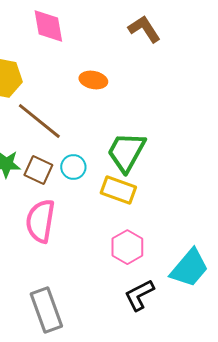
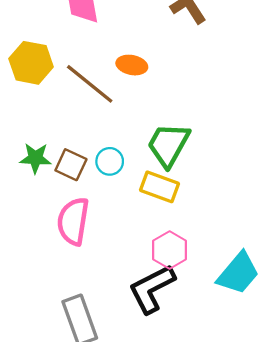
brown line: (39, 121) -> (90, 84), moved
black L-shape: (139, 295) -> (152, 289), moved, size x1.4

